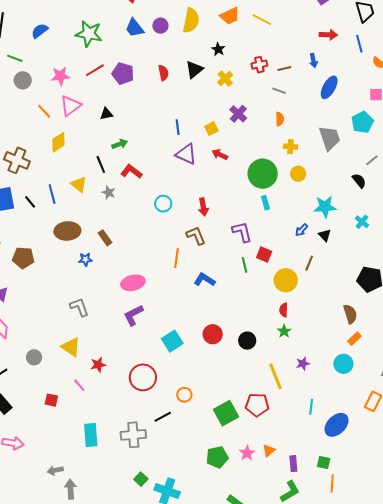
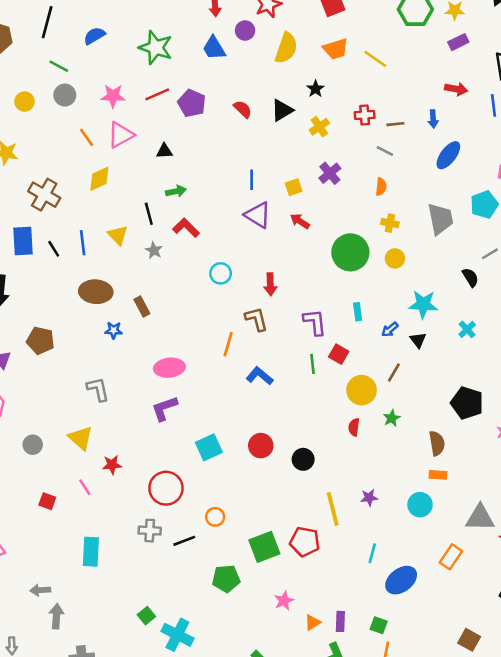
purple circle: (160, 26) -> (245, 30), moved
red semicircle: (163, 73) -> (243, 109), turned -42
cyan rectangle: (265, 203) -> (358, 312), moved
brown pentagon: (23, 258) -> (40, 340), moved
green star: (284, 331) -> (392, 418), moved
orange rectangle: (354, 339) -> (438, 475), turned 40
gray cross: (133, 435) -> (150, 531), moved, size x0.7
orange triangle: (269, 450) -> (313, 622), moved
green pentagon: (217, 457) -> (226, 579), moved

